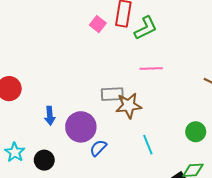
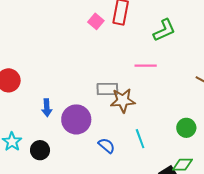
green L-shape: (146, 28) -> (164, 30), moved
blue semicircle: (98, 148) -> (107, 146), moved, turned 84

